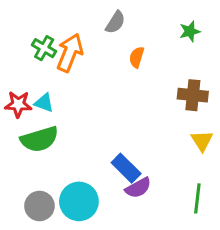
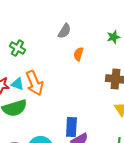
orange arrow: (70, 53) -> (34, 83), moved, turned 135
blue rectangle: (126, 168) -> (71, 127), turned 48

